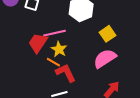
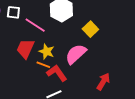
pink line: (55, 33) -> (35, 25), moved, turned 55
pink semicircle: (105, 58) -> (76, 54), moved

